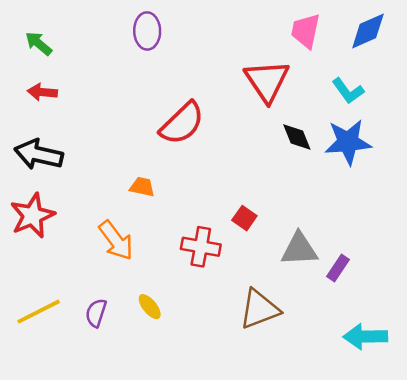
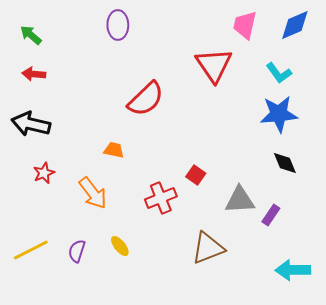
black diamond: (297, 137) -> (285, 163), moved
red star: (32, 216) -> (44, 173), moved, size x0.6
red cross: (201, 247) -> (161, 198), turned -32

